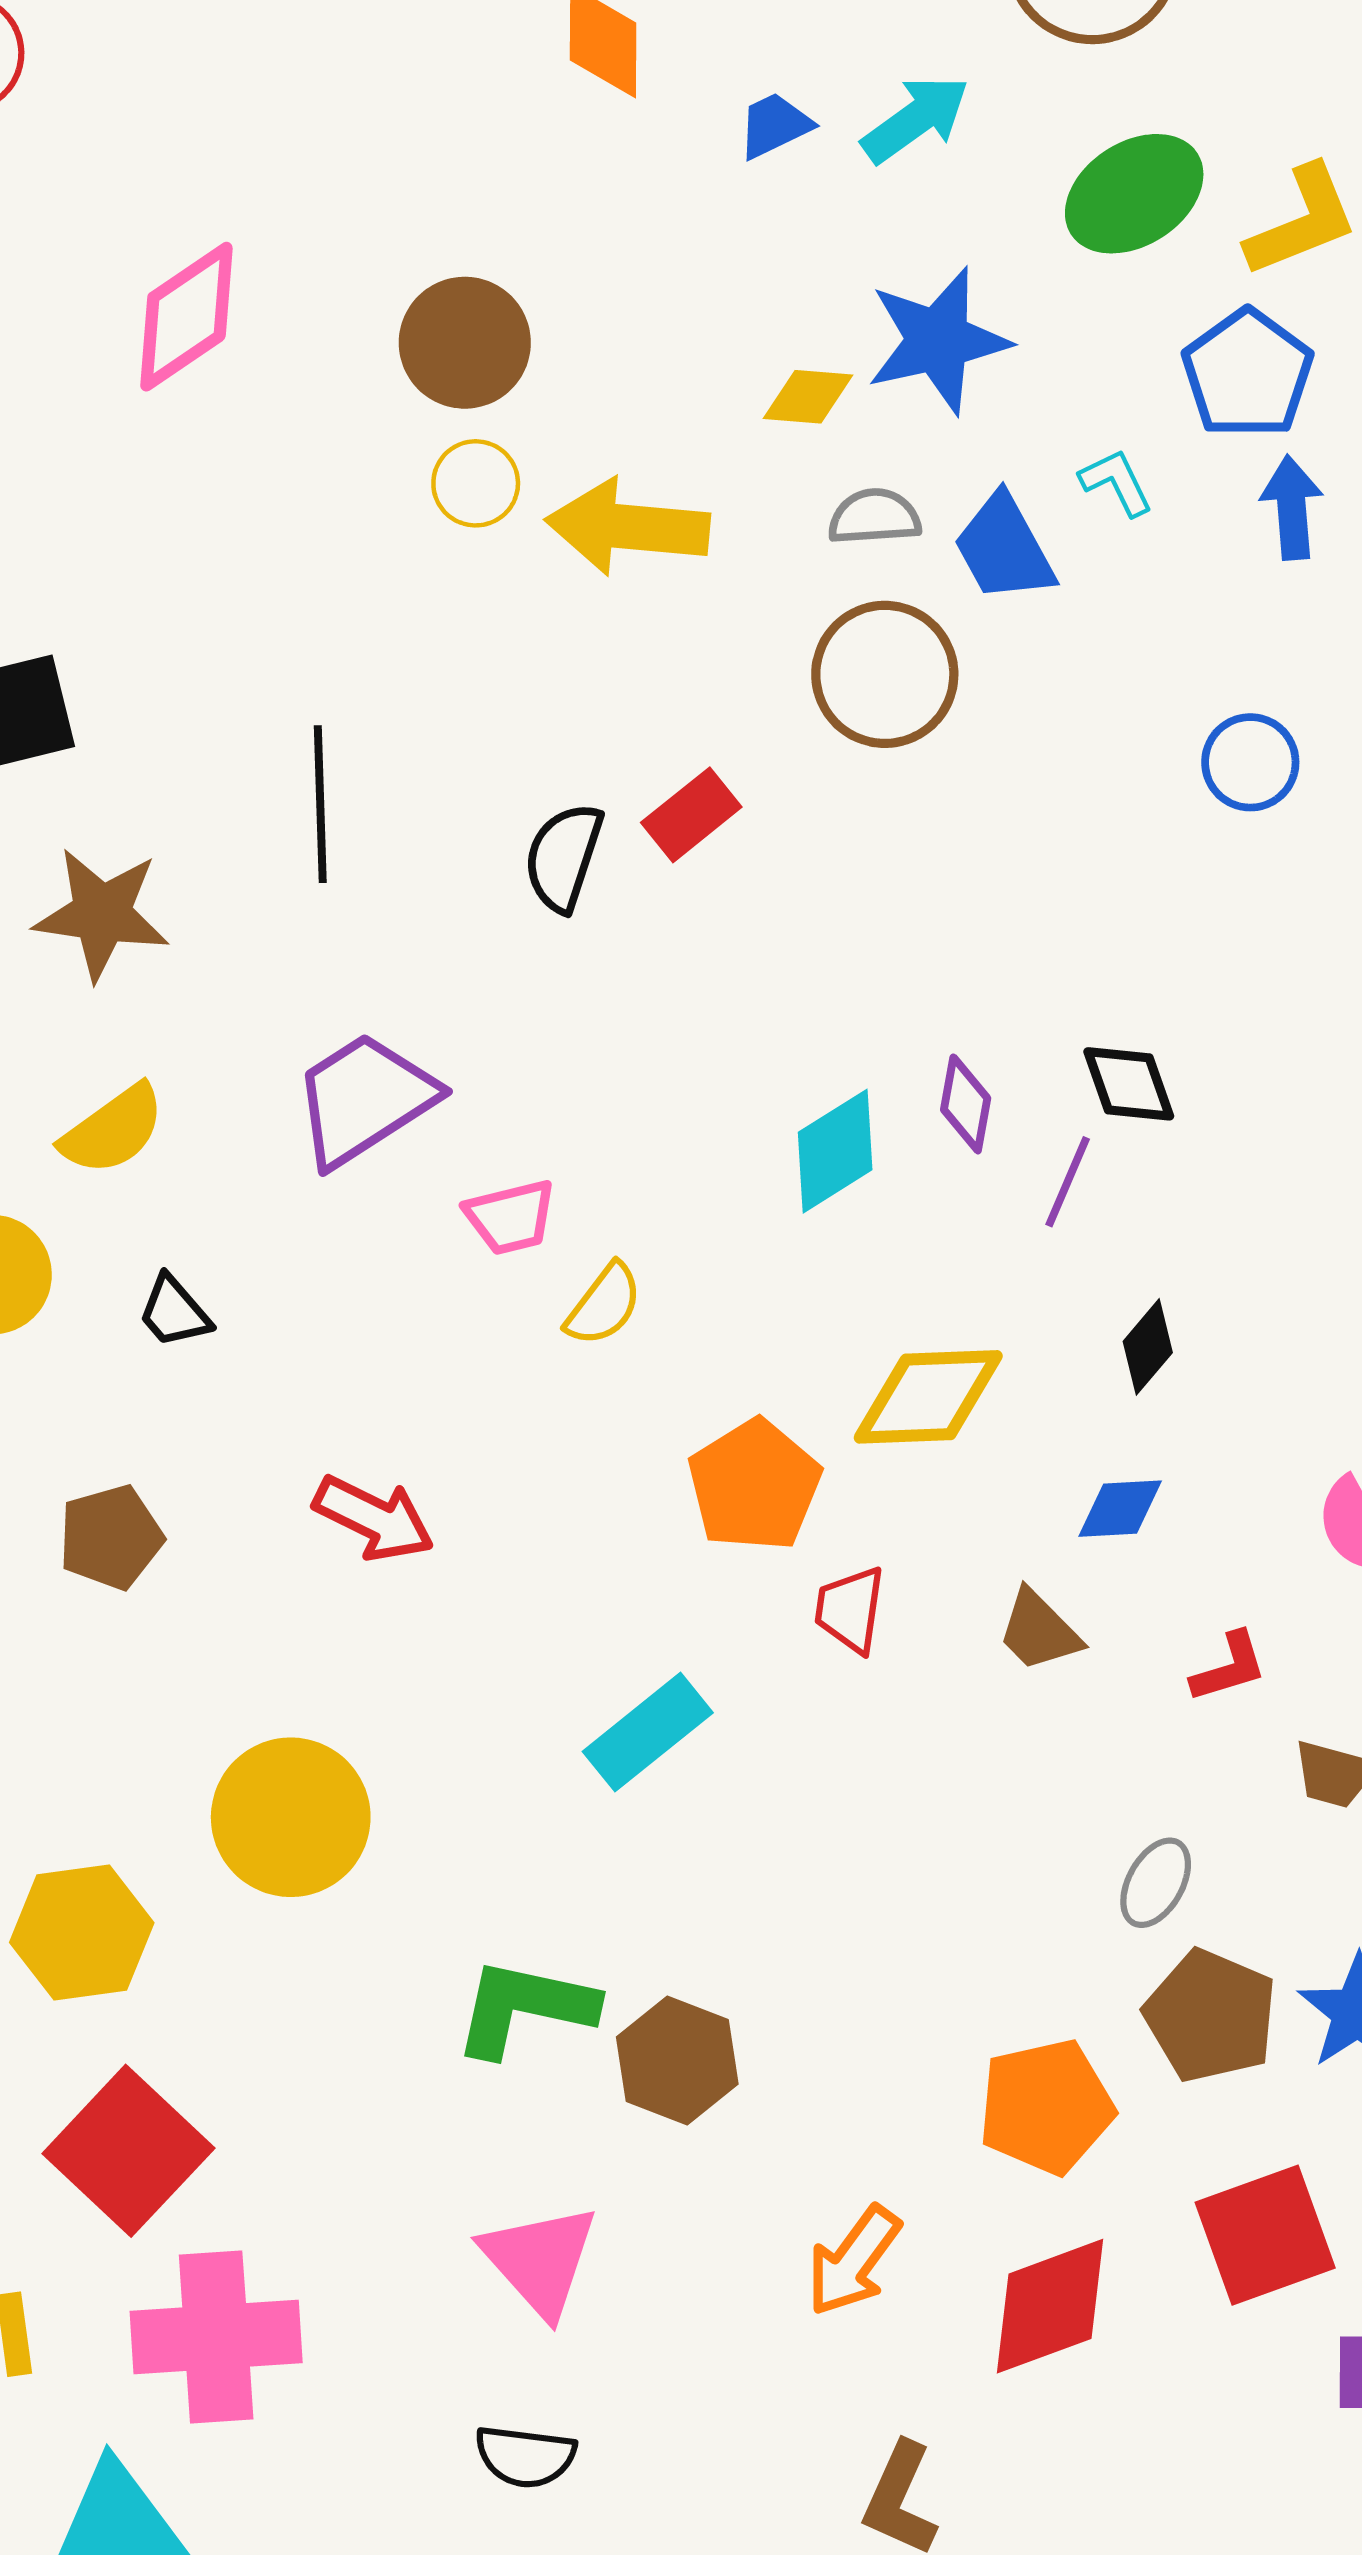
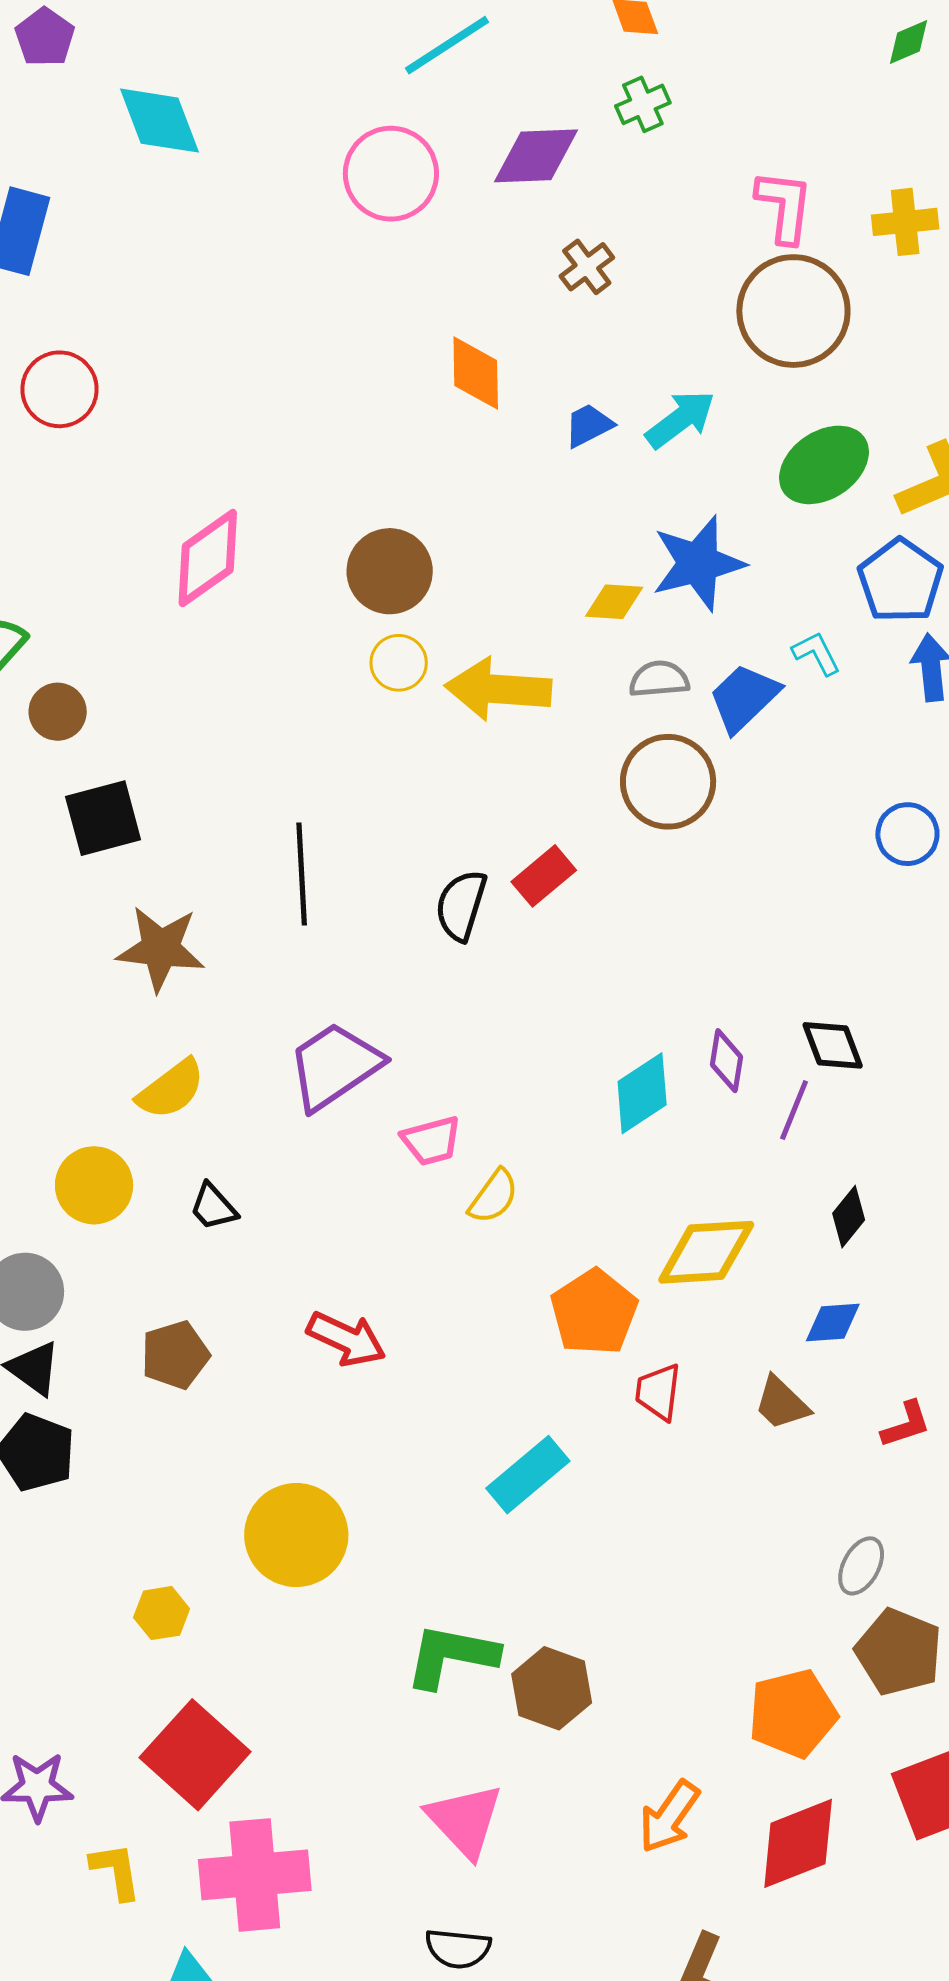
blue trapezoid: (1004, 548) -> (744, 698), turned 76
yellow hexagon: (82, 1933) -> (162, 1613), size x0.6

